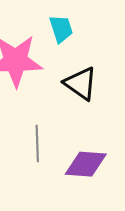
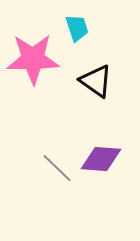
gray line: (37, 143) -> (57, 168), moved, turned -44

